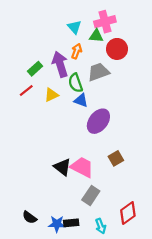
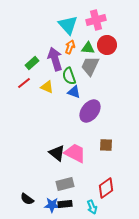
cyan triangle: (74, 27) -> (68, 25), size x1.5
green triangle: (96, 36) -> (88, 48), moved
gray trapezoid: (98, 72) -> (90, 66), turned -45
yellow triangle: (51, 95) -> (47, 87), turned 48
brown square: (116, 158) -> (106, 145), turned 32
gray rectangle: (91, 195) -> (65, 184), moved, turned 42
red diamond: (128, 213) -> (106, 188), moved

